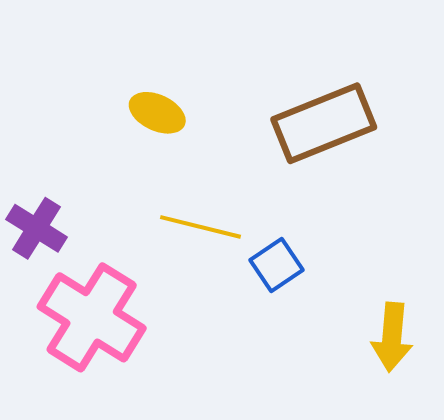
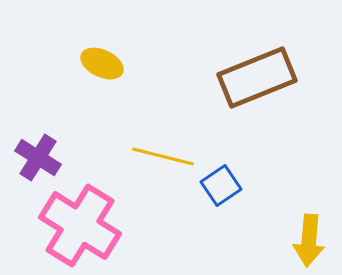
yellow ellipse: (157, 113) -> (102, 64), moved

